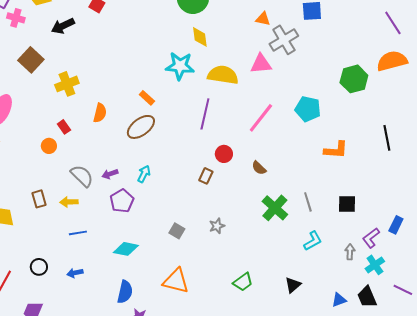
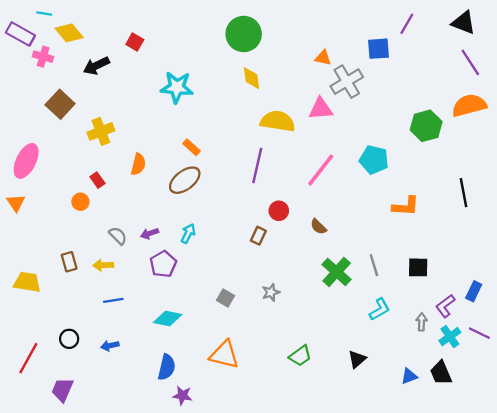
cyan star: (180, 66) -> (177, 87), moved
gray semicircle: (82, 176) -> (118, 236), size x0.7
purple line: (403, 290) -> (479, 333), moved

